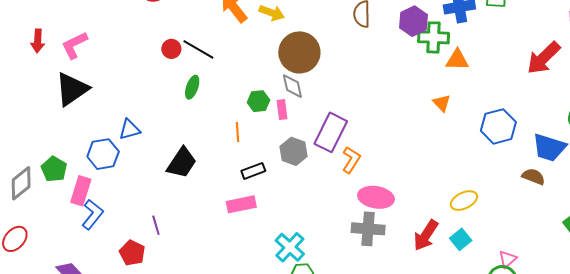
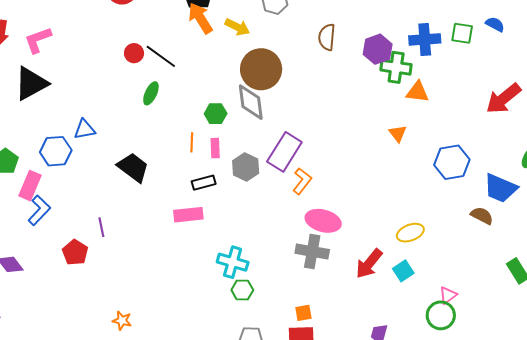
gray diamond: (292, 86) -> (251, 102), size x1.4
pink rectangle: (282, 110) -> (215, 148), moved
black trapezoid: (182, 163) -> (133, 167), turned -92
cyan cross: (290, 247) -> (233, 262), turned -32

